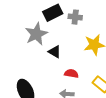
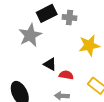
black triangle: (55, 52) -> (50, 64), moved

